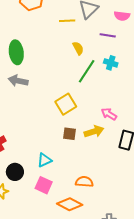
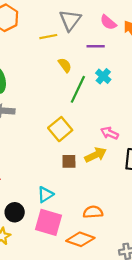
pink semicircle: (122, 16) -> (108, 22), turned 42
cyan cross: (111, 63) -> (103, 76), turned 32
pink square: (44, 185) -> (49, 222), size x1.4

